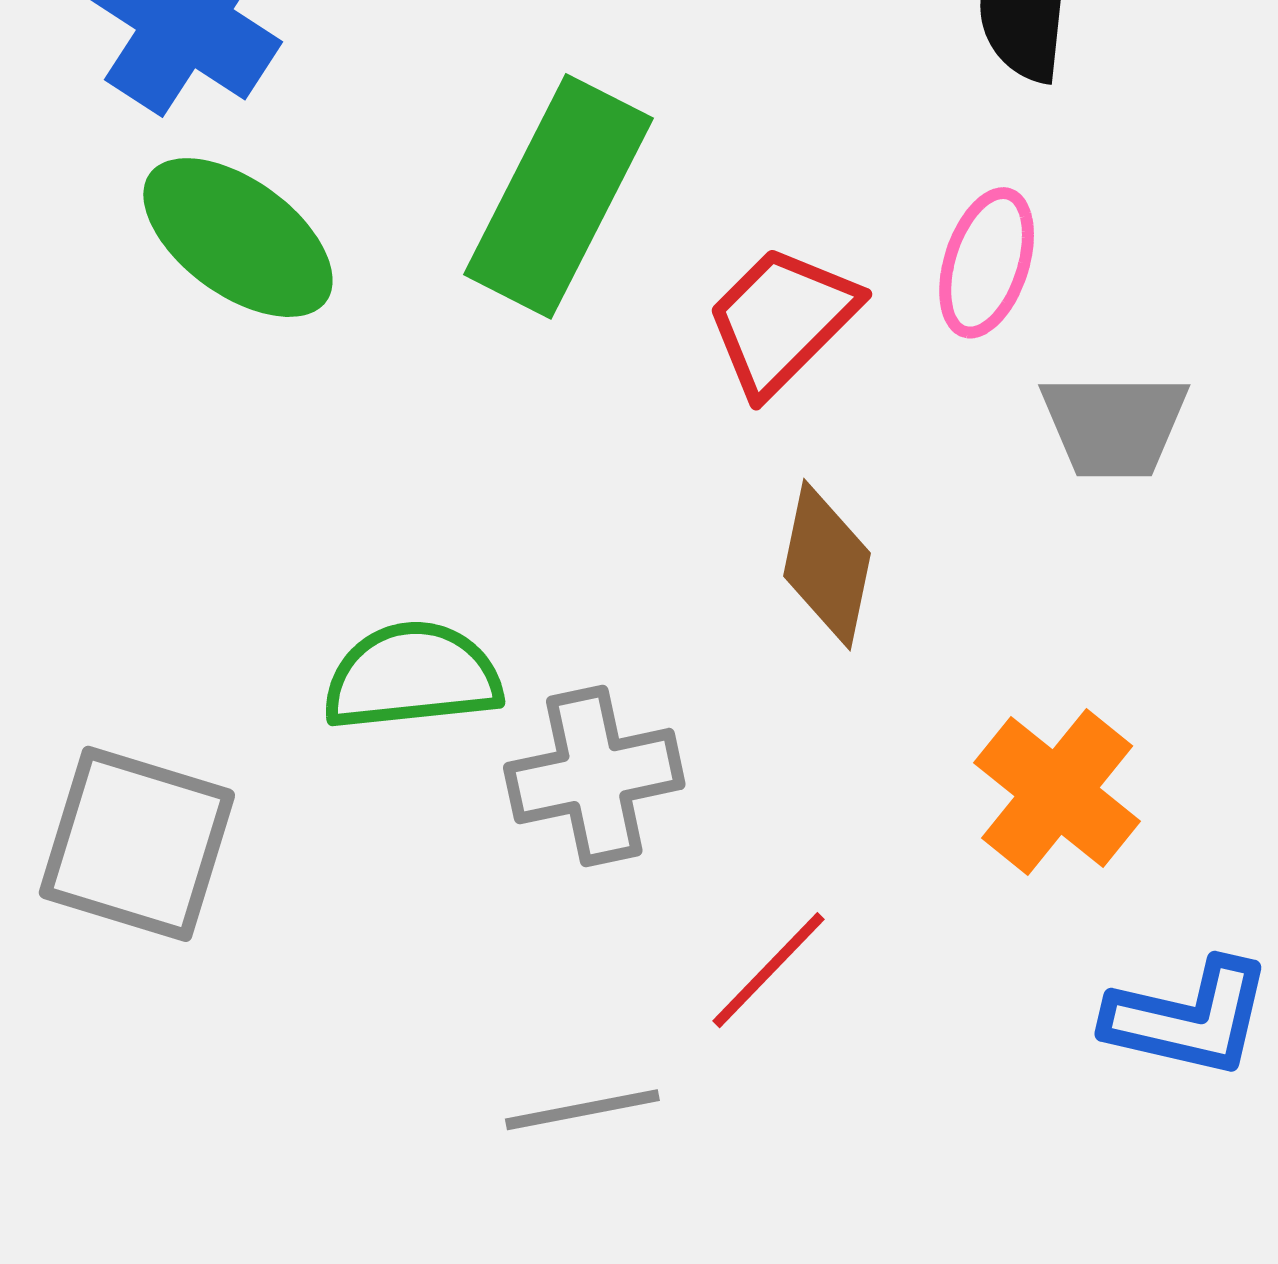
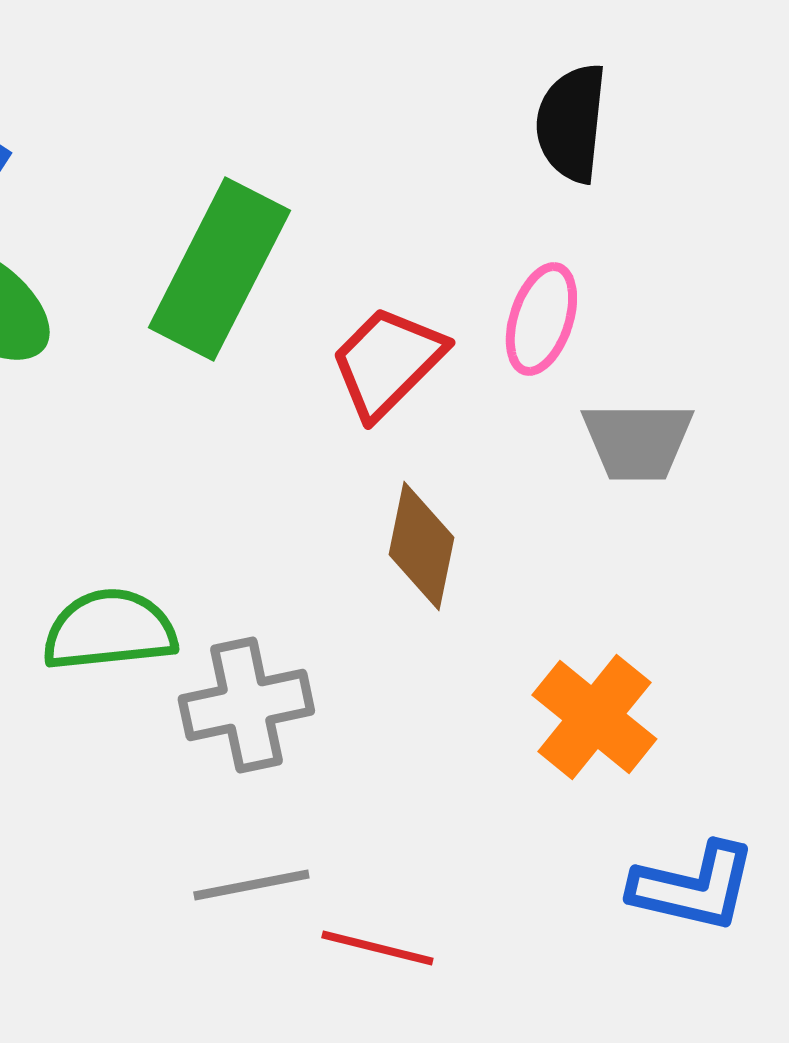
red line: (769, 970) -> (377, 948), moved, turned 60
gray line: (582, 1110) -> (251, 885), moved

